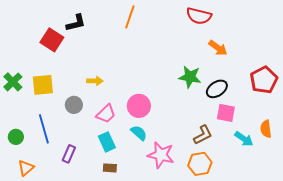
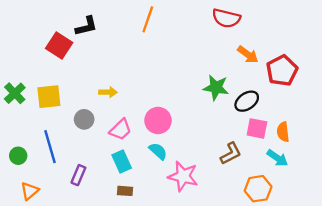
red pentagon: (264, 80) -> (282, 70), moved
orange semicircle: (266, 129) -> (283, 132), moved
orange hexagon: (200, 164) -> (258, 189), moved

